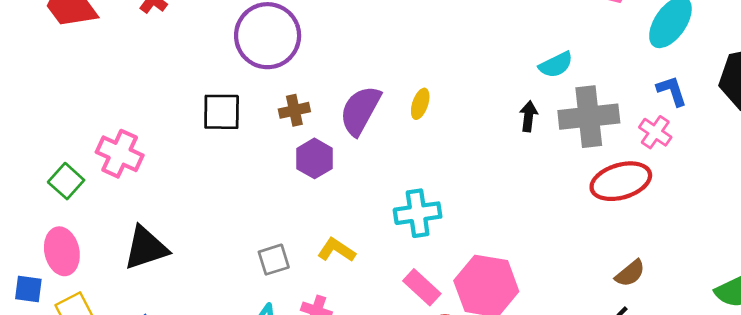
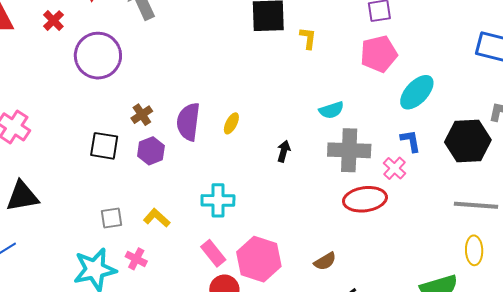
purple circle: (268, 36) -> (98, 56), moved
brown cross: (294, 110) -> (142, 115), turned -30
purple semicircle: (360, 110) -> (188, 122), turned -30
black square: (222, 112) -> (104, 146), moved
black arrow: (529, 116) -> (284, 151), moved
brown semicircle: (630, 273) -> (325, 261), moved

